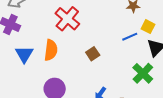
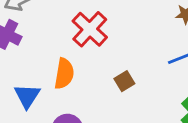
blue triangle: (24, 54) -> (27, 96), moved

